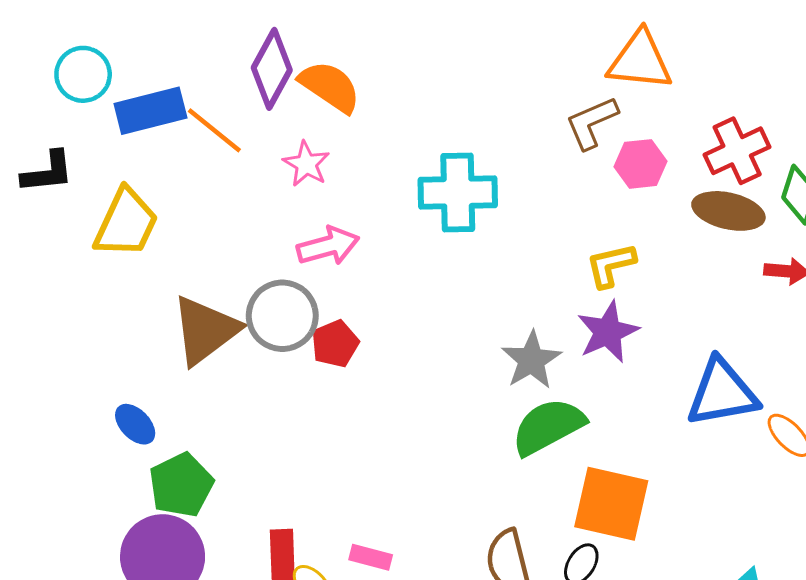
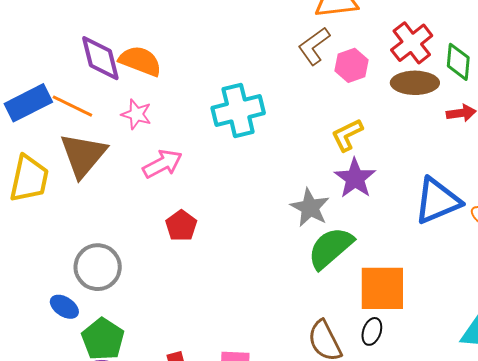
purple diamond: (272, 69) -> (100, 58), turned -30
gray circle: (282, 316) -> (98, 267), moved
brown triangle: (205, 330) -> (83, 155), moved

